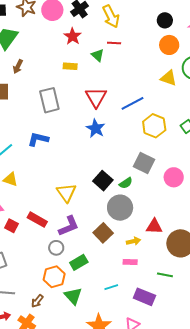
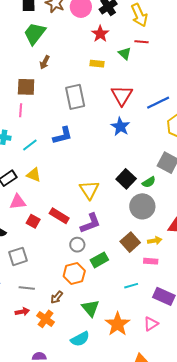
blue L-shape: (38, 139) -> (63, 135), turned 150
brown square: (103, 233) -> (130, 242), moved
green triangle: (73, 296) -> (90, 308), moved

